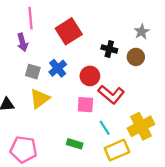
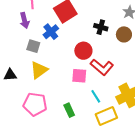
blue cross: (58, 68) -> (51, 32), moved
green rectangle: (75, 144) -> (69, 110), turned 48
pink pentagon: (24, 149) -> (35, 104), moved

